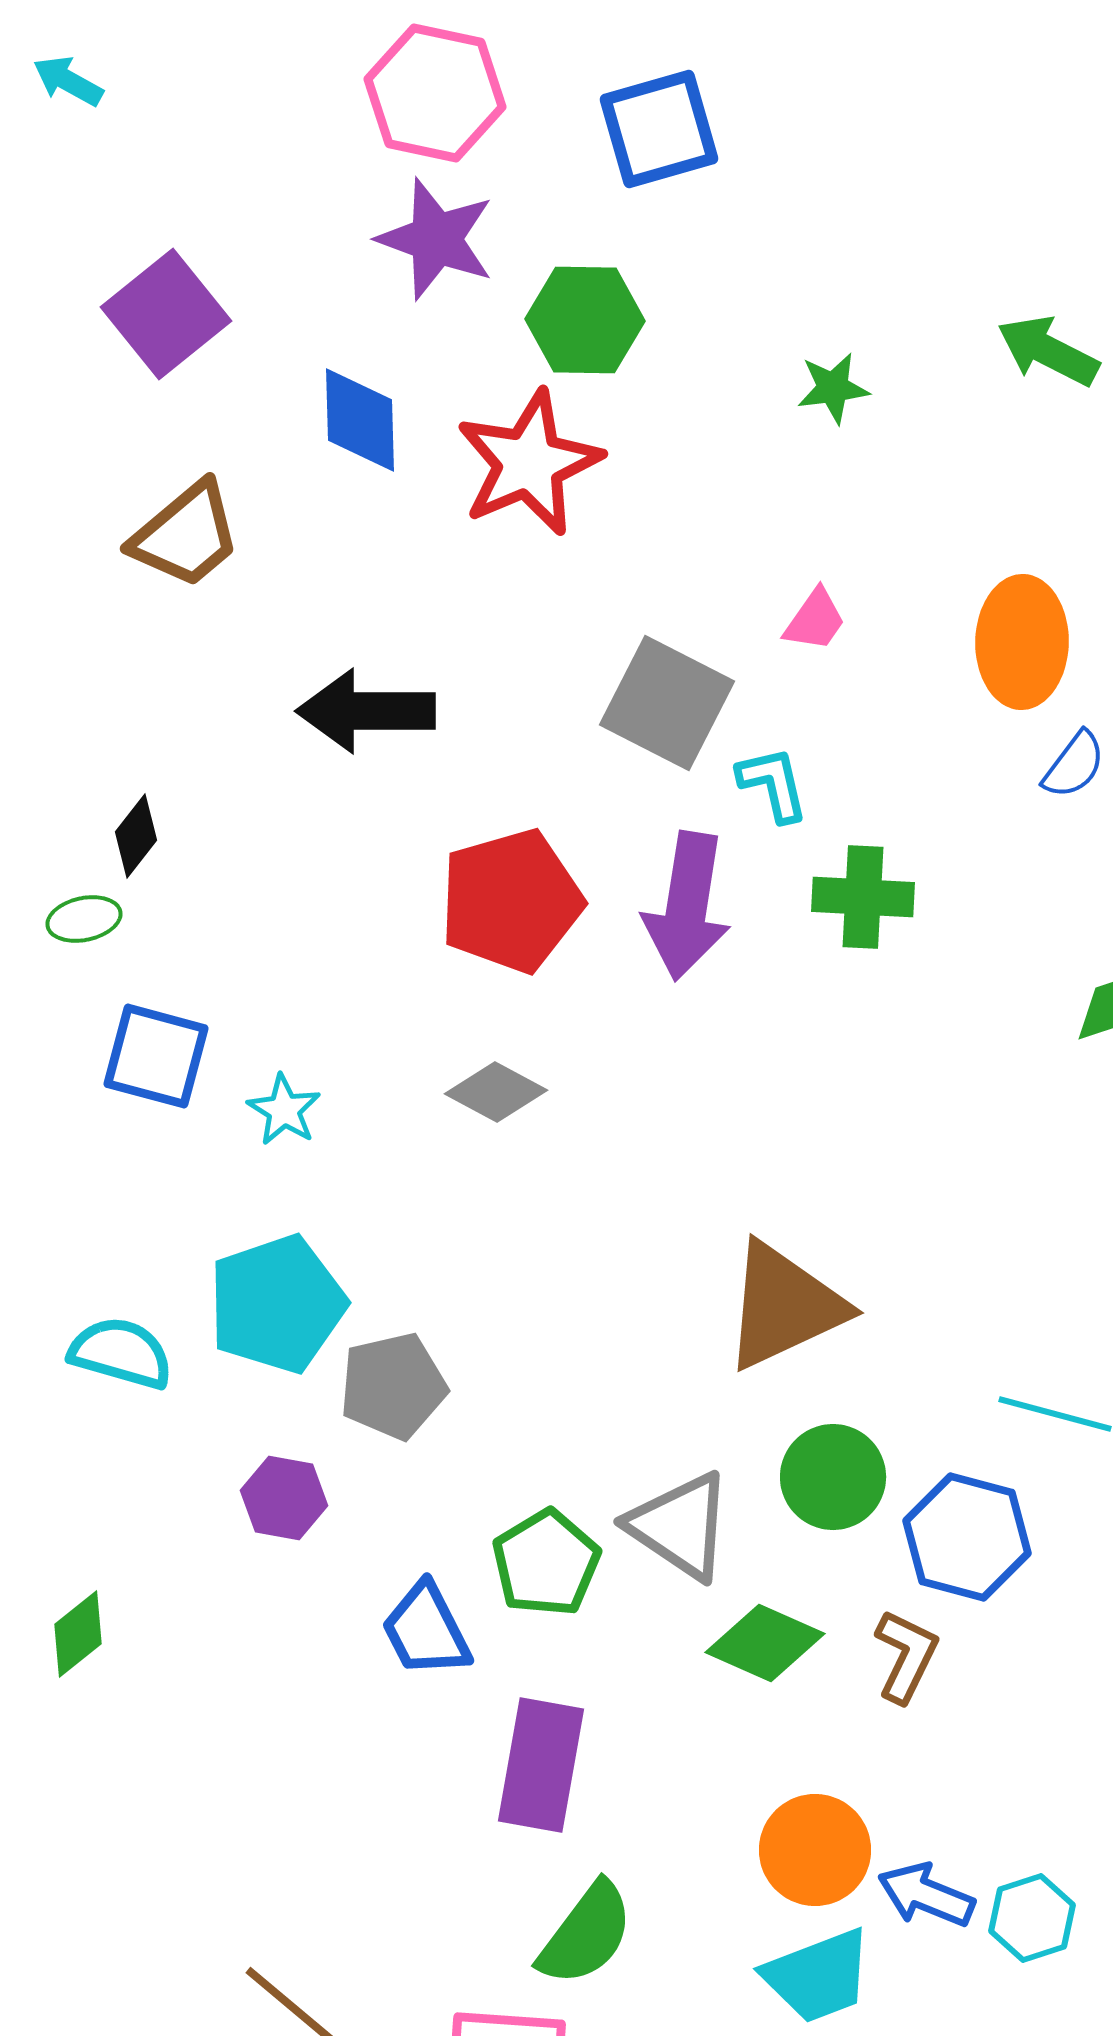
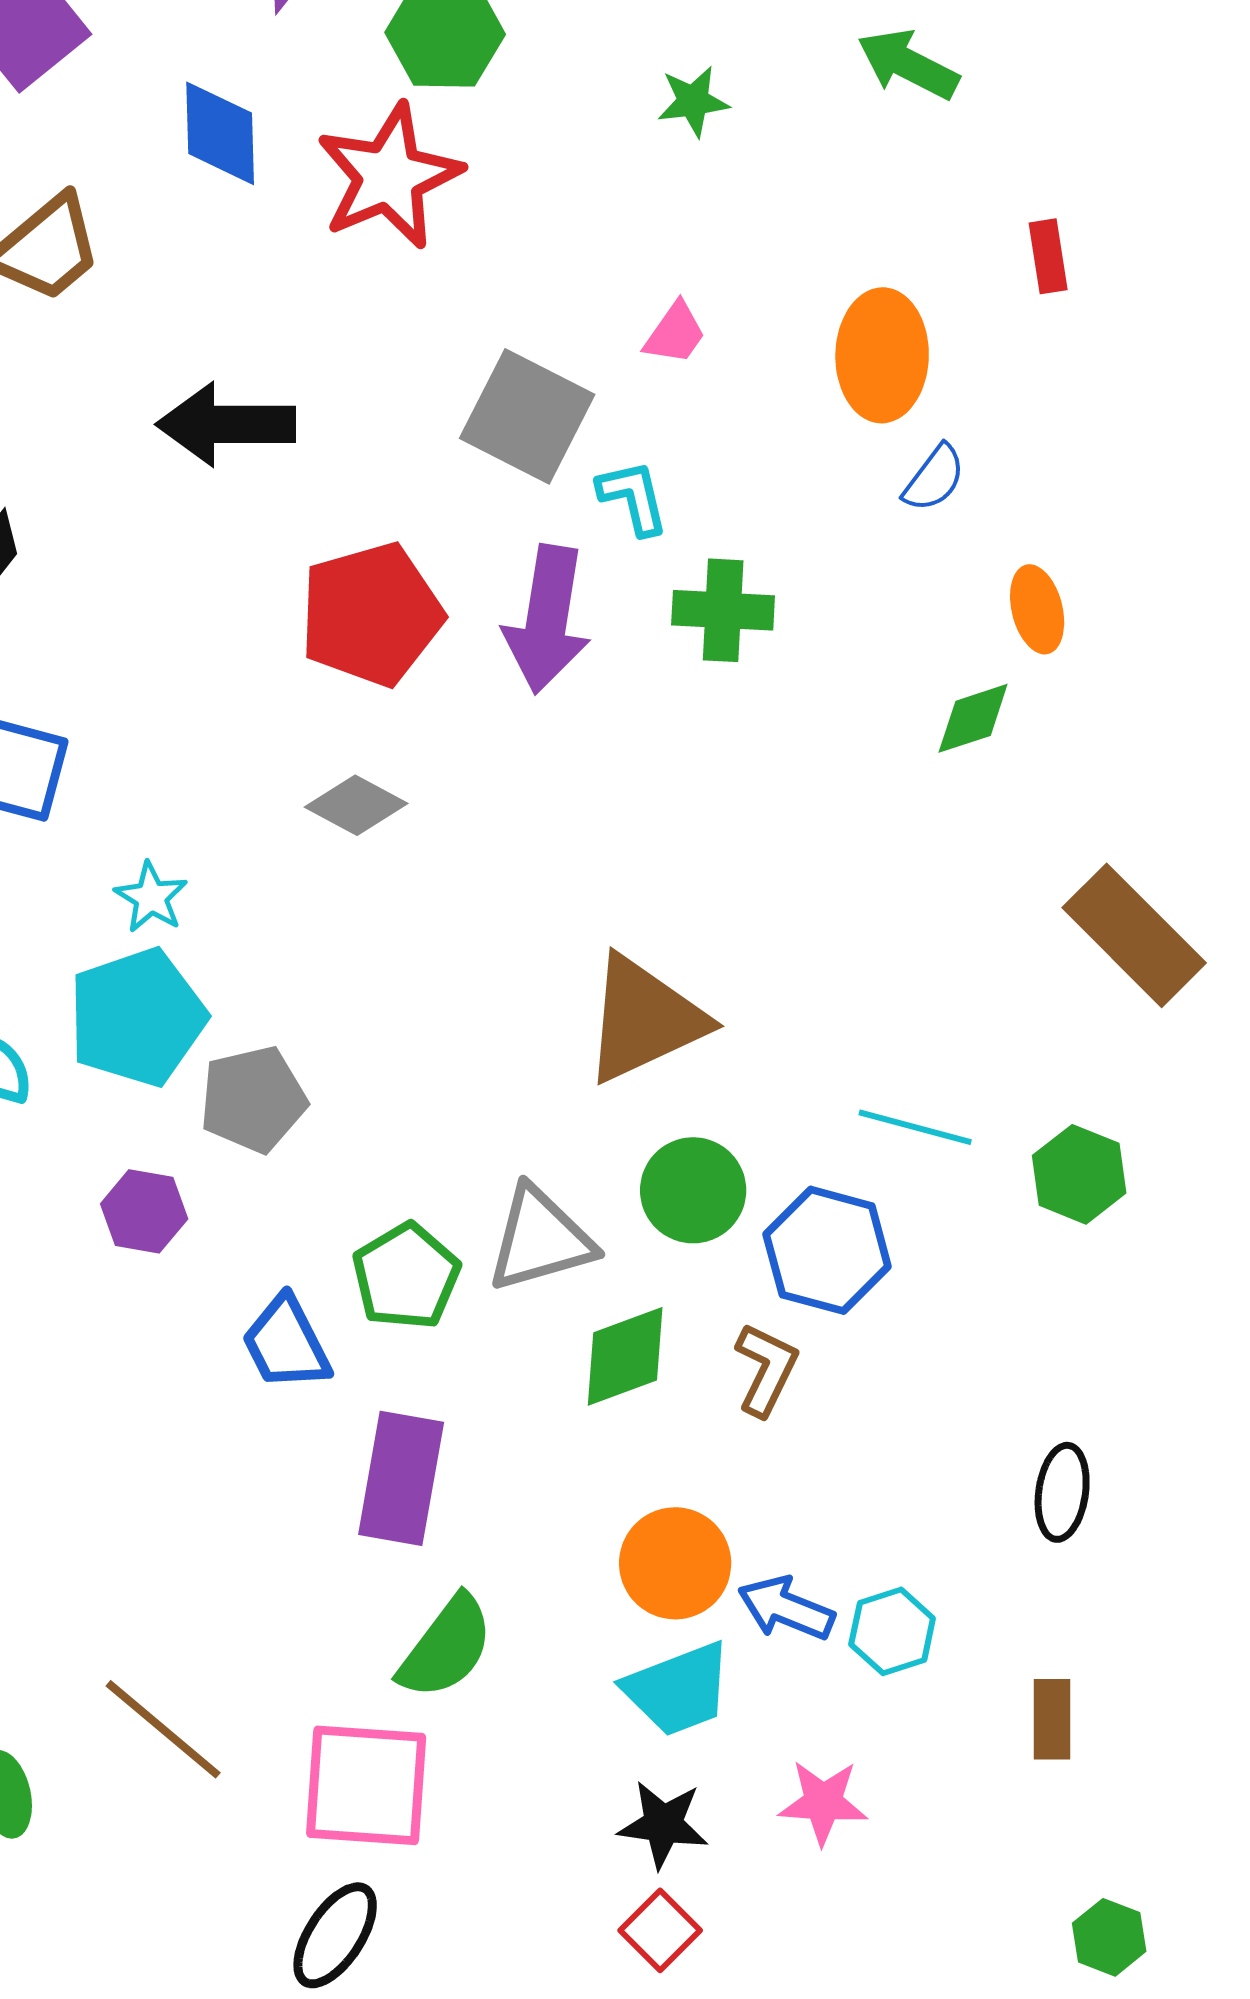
cyan star: (284, 1110) -> (151, 897), moved
gray triangle: (680, 1526) -> (540, 1239), turned -50
green diamond: (765, 1643) -> (625, 1356), turned -44

